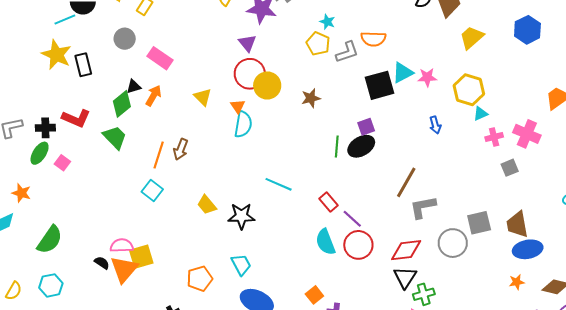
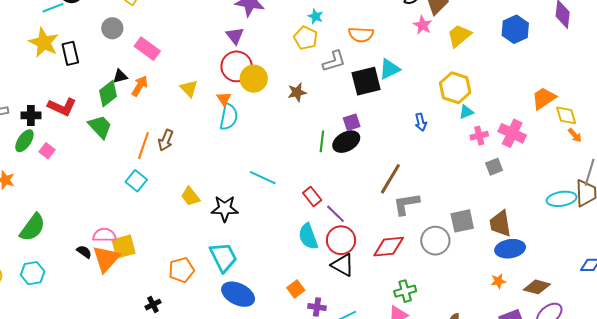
gray L-shape: (347, 52) -> (334, 61), moved
pink star: (427, 77) -> (423, 25), moved, turned 30
cyan trapezoid: (241, 265) -> (223, 257), size x1.4
black triangle: (405, 277) -> (343, 265), moved, turned -35

